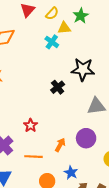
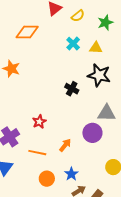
yellow triangle: (64, 28) -> (96, 48), moved
black cross: (58, 87) -> (72, 89), turned -32
purple circle: (86, 138) -> (92, 133), moved

